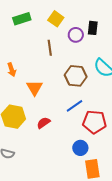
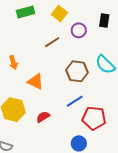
black rectangle: (93, 28) -> (104, 20), moved
brown line: (50, 48) -> (52, 42), turned 63
orange triangle: (35, 88) -> (35, 82), turned -36

